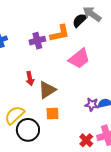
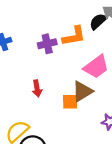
brown triangle: (47, 90) -> (82, 91), moved
orange square: (52, 113) -> (70, 102), moved

